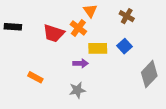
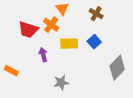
purple arrow: (81, 63) -> (43, 55), moved, turned -104
gray star: (77, 90) -> (61, 83), moved

